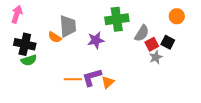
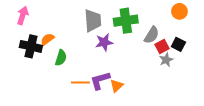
orange circle: (177, 16) -> (179, 11), moved
gray trapezoid: (68, 26) -> (93, 21), moved
orange semicircle: (55, 37) -> (47, 39), moved, turned 112
green semicircle: (29, 60) -> (61, 58), moved, turned -56

